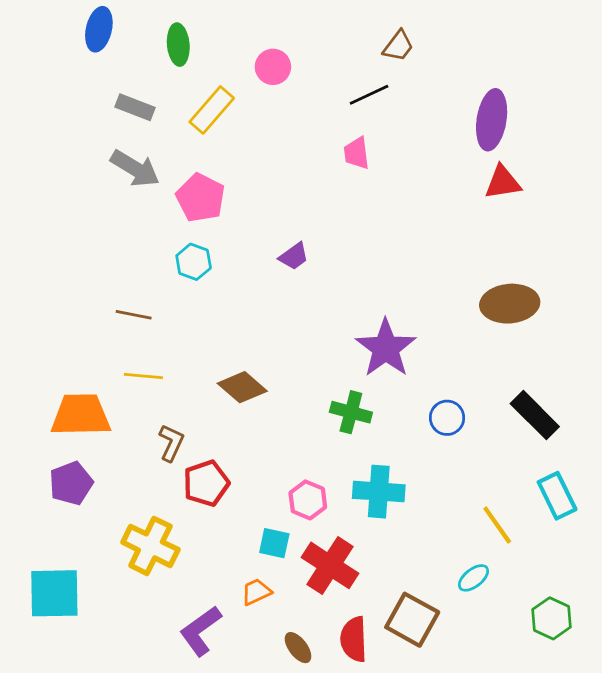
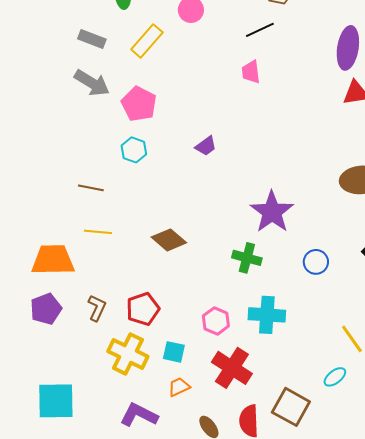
brown L-shape: (171, 443) -> (97, 308), moved
cyan square: (274, 543) -> (174, 352), moved
yellow cross: (150, 546) -> (128, 354), moved
cyan square: (54, 593) -> (56, 401), moved
purple L-shape: (201, 631) -> (139, 415), turned 63

